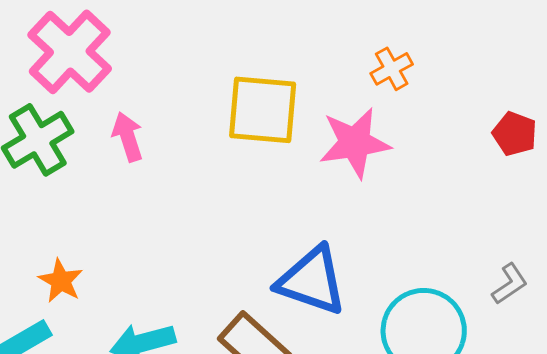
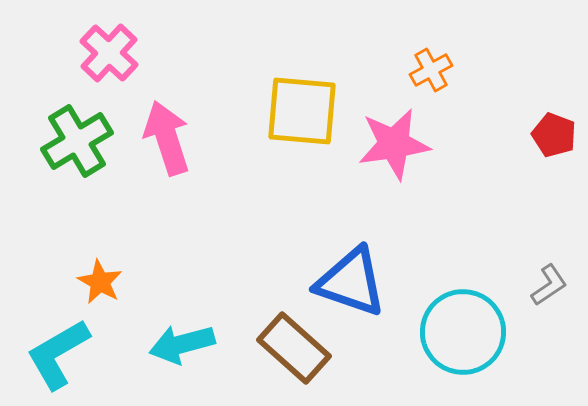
pink cross: (70, 52) -> (109, 53), size x0.7
pink arrow: (128, 137) -> (167, 138), size x1.5

